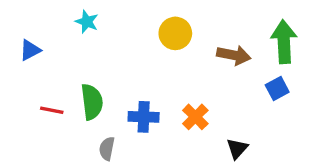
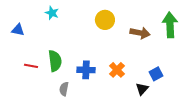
blue triangle: (30, 50) -> (18, 30), turned 40
blue square: (277, 88) -> (156, 74), moved

